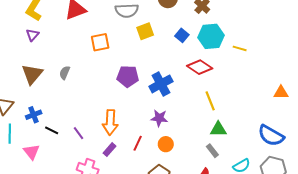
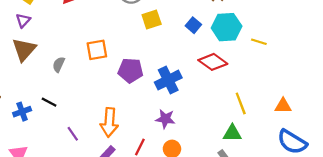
orange square: (100, 42) -> (97, 50), moved
brown triangle: (32, 74) -> (24, 50), moved
orange triangle: (281, 93) -> (283, 106), moved
yellow line: (210, 101) -> (241, 103), moved
black line: (52, 130) -> (49, 102), moved

